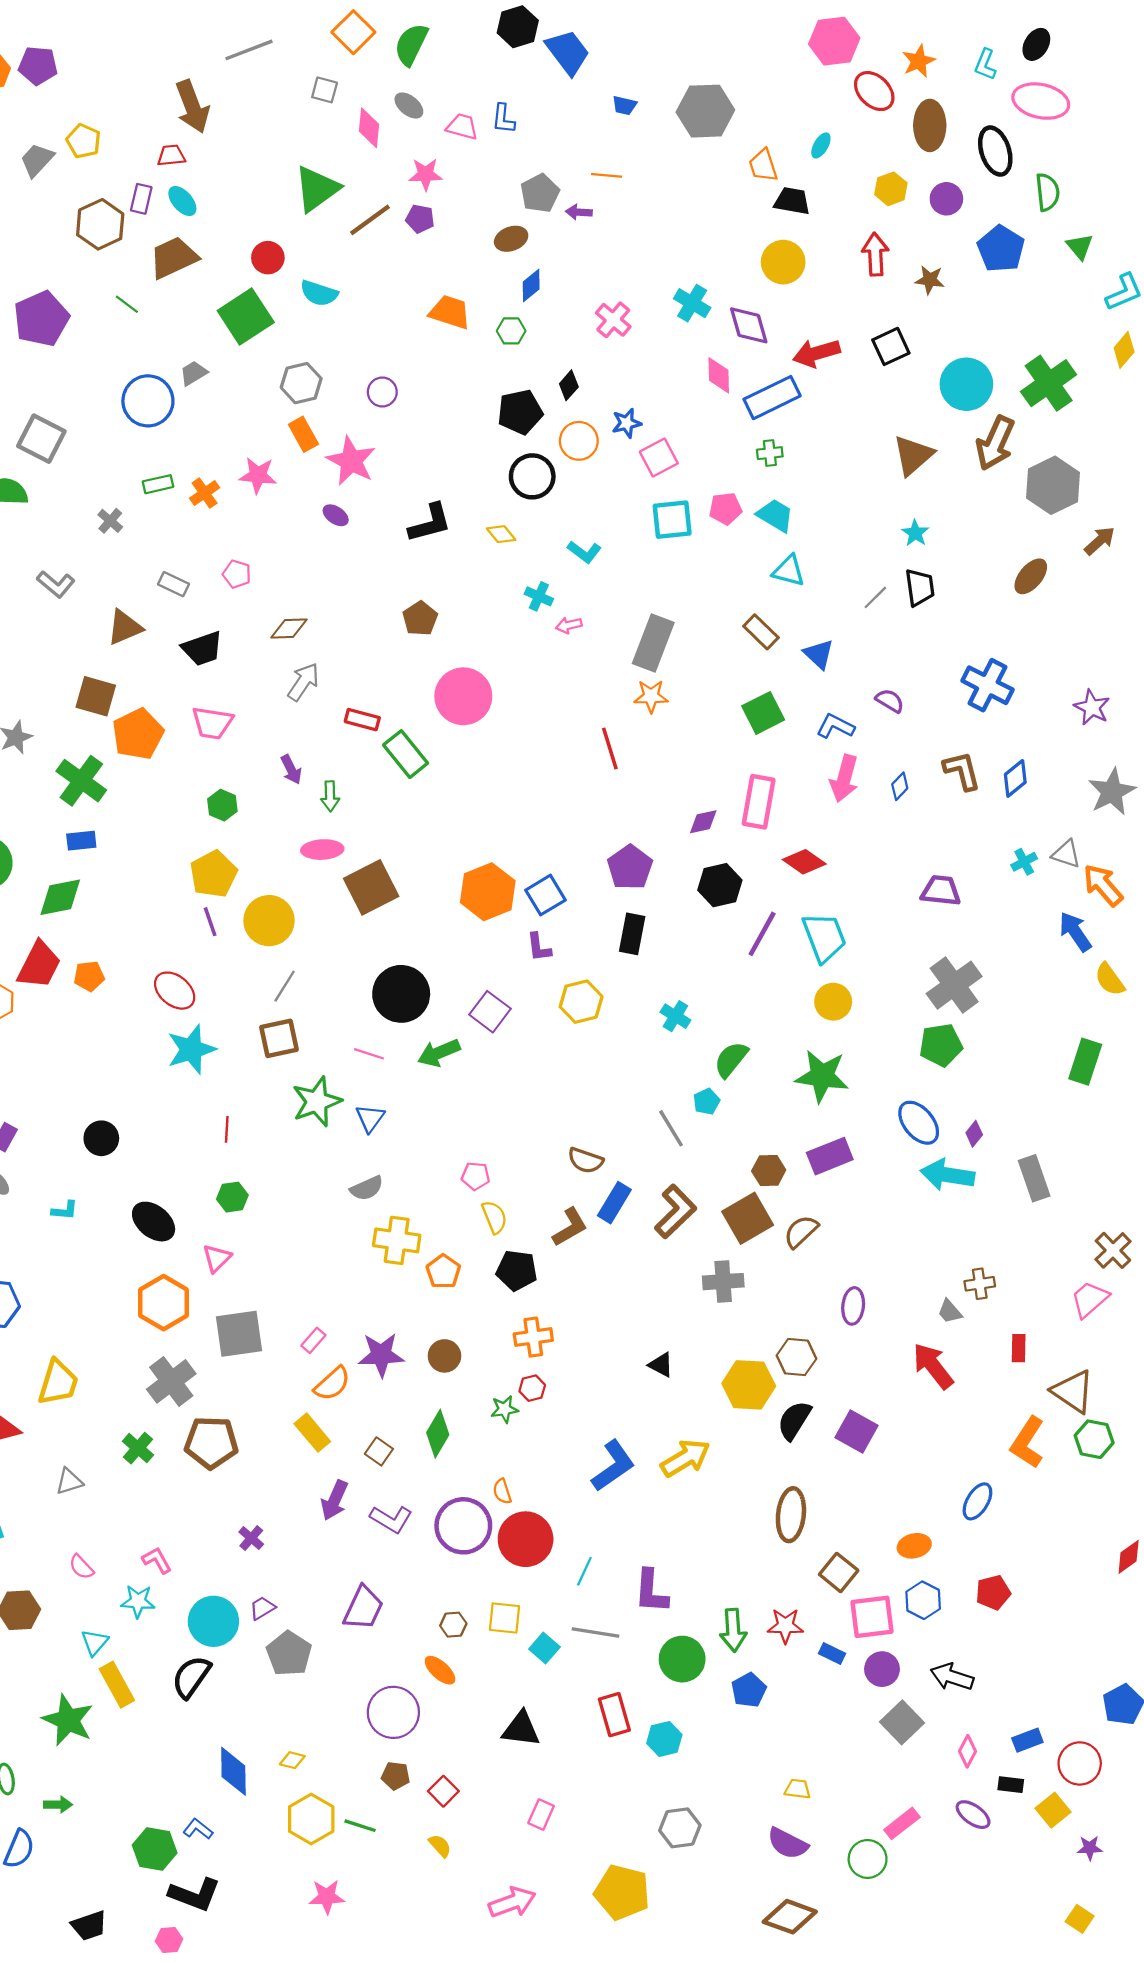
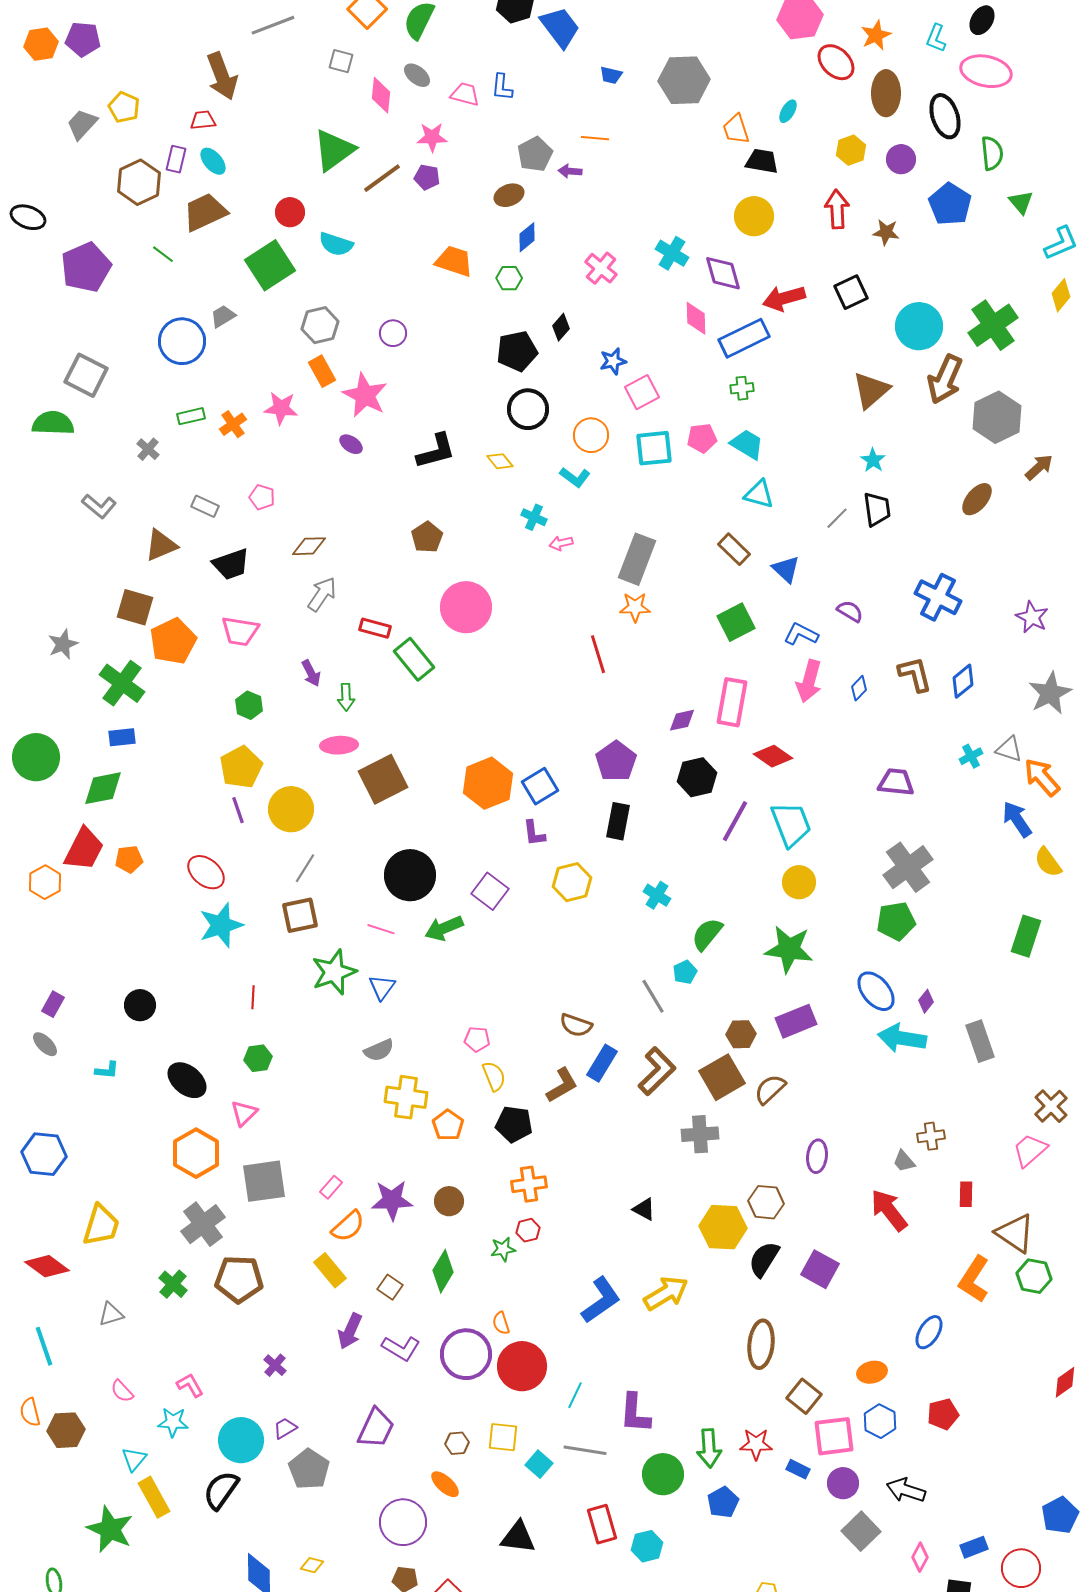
orange circle: (579, 441) -> (591, 435), moved

